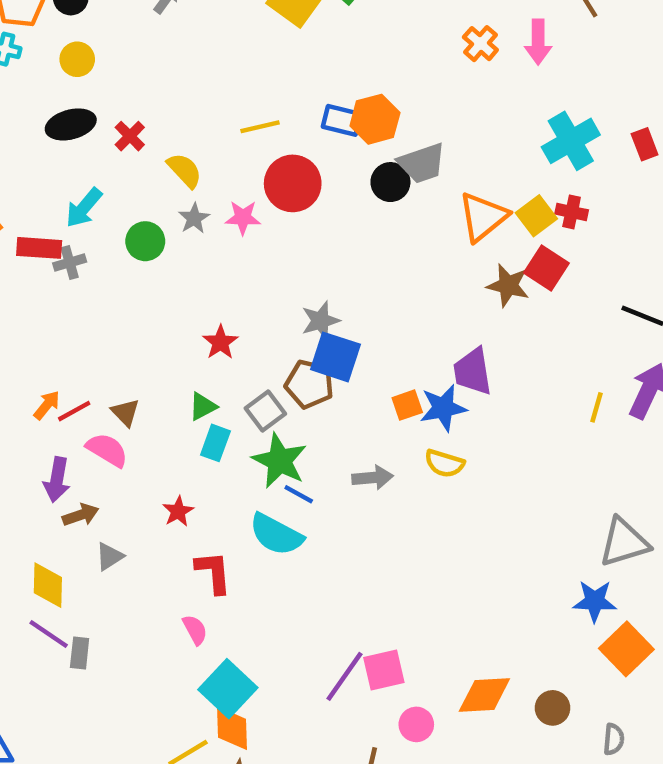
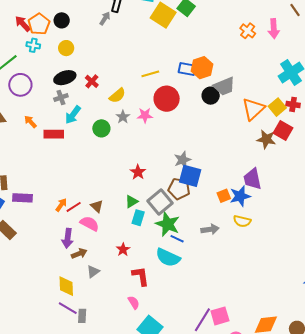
yellow semicircle: (185, 170) -> (117, 95), turned 96
gray cross: (70, 263) -> (61, 98), moved
gray square: (265, 411) -> (160, 202), size x1.4

